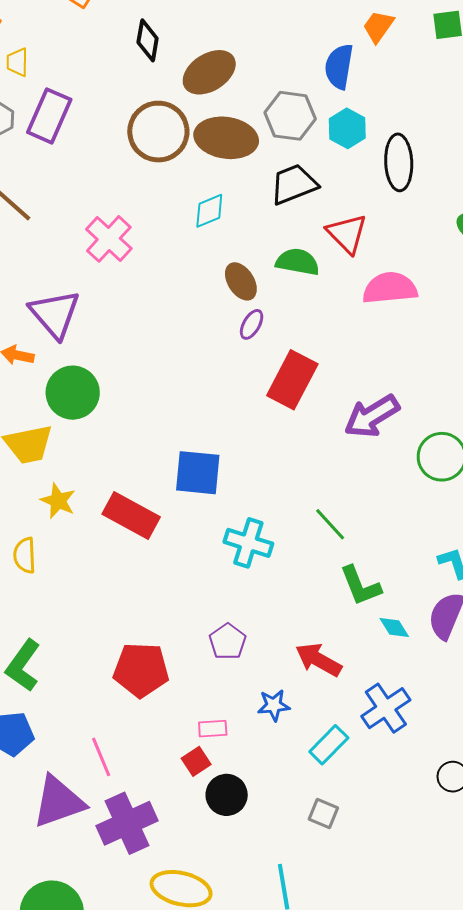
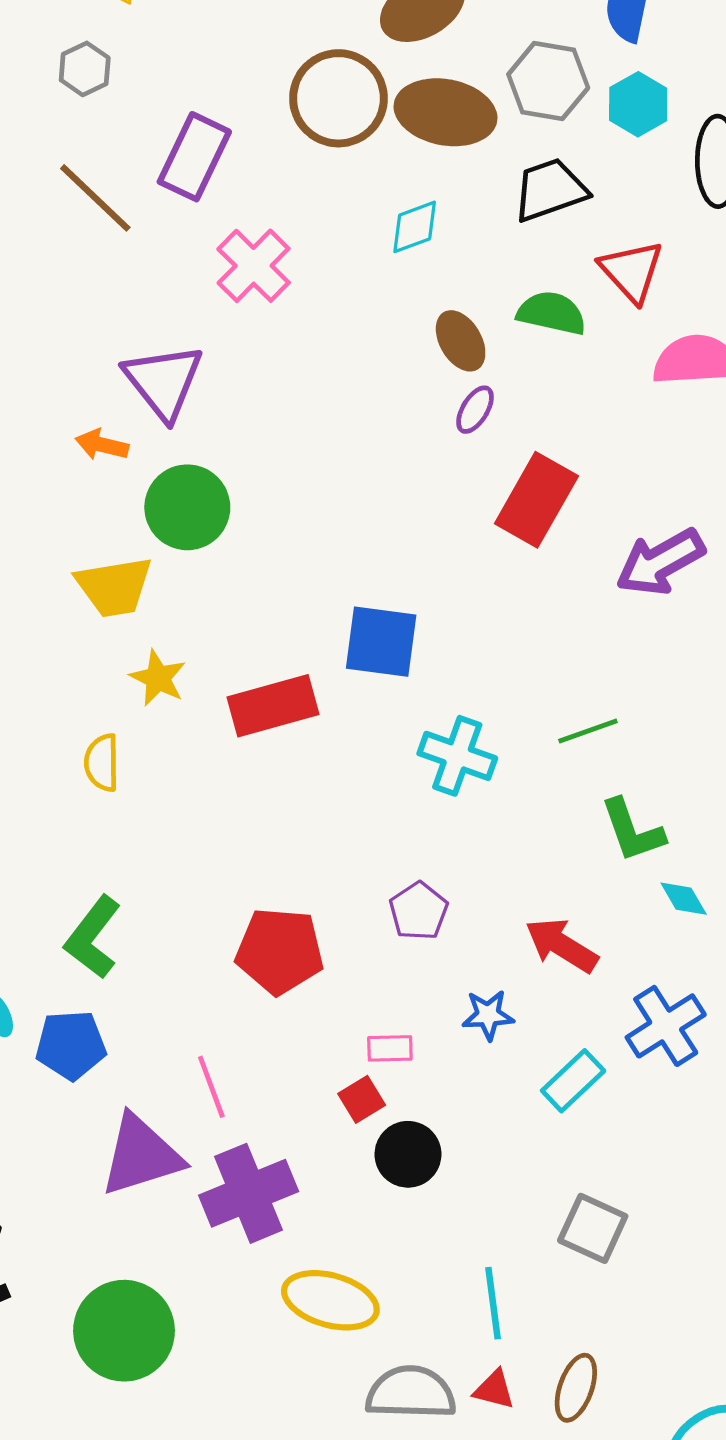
purple rectangle: (49, 116) -> (194, 157), moved
red rectangle: (131, 516) -> (273, 706), turned -46
green line: (330, 524) -> (588, 731), turned -69
gray square: (323, 814) -> (593, 1228), moved, size x1.4

